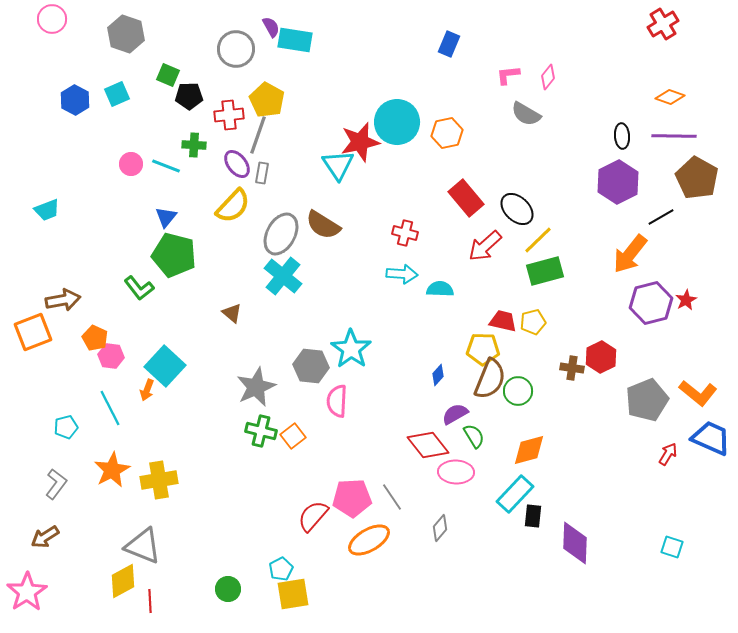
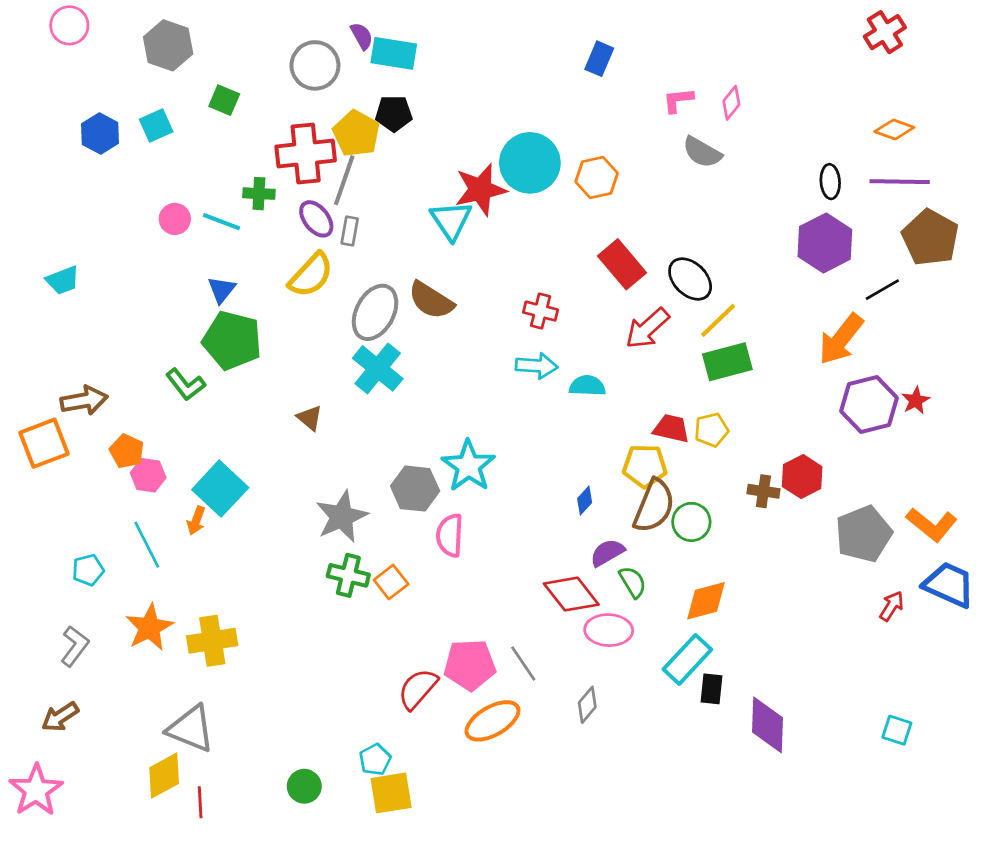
black pentagon: (189, 96) -> (394, 113), moved
red cross: (229, 115) -> (306, 154), size x1.5

